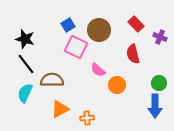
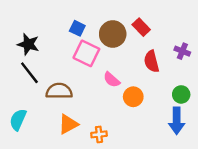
red rectangle: (136, 24) -> (141, 27), moved
blue square: (68, 25) -> (77, 28), turned -32
purple cross: (160, 37) -> (182, 51), moved
cyan semicircle: (25, 93) -> (18, 120), moved

